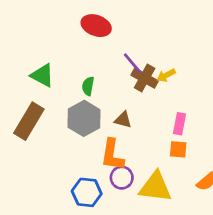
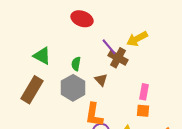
yellow arrow: (166, 75) -> (137, 39), moved, size x1.5
brown triangle: (123, 120) -> (101, 80), moved, turned 32

